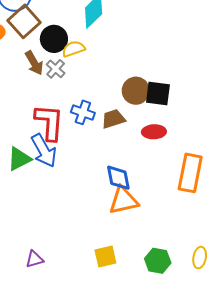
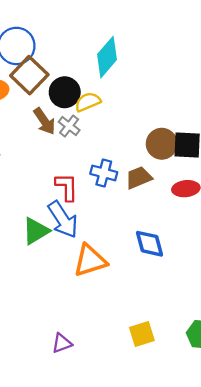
red L-shape: (49, 122) -> (67, 187), size x0.7
orange triangle: (124, 200) -> (90, 261), moved

